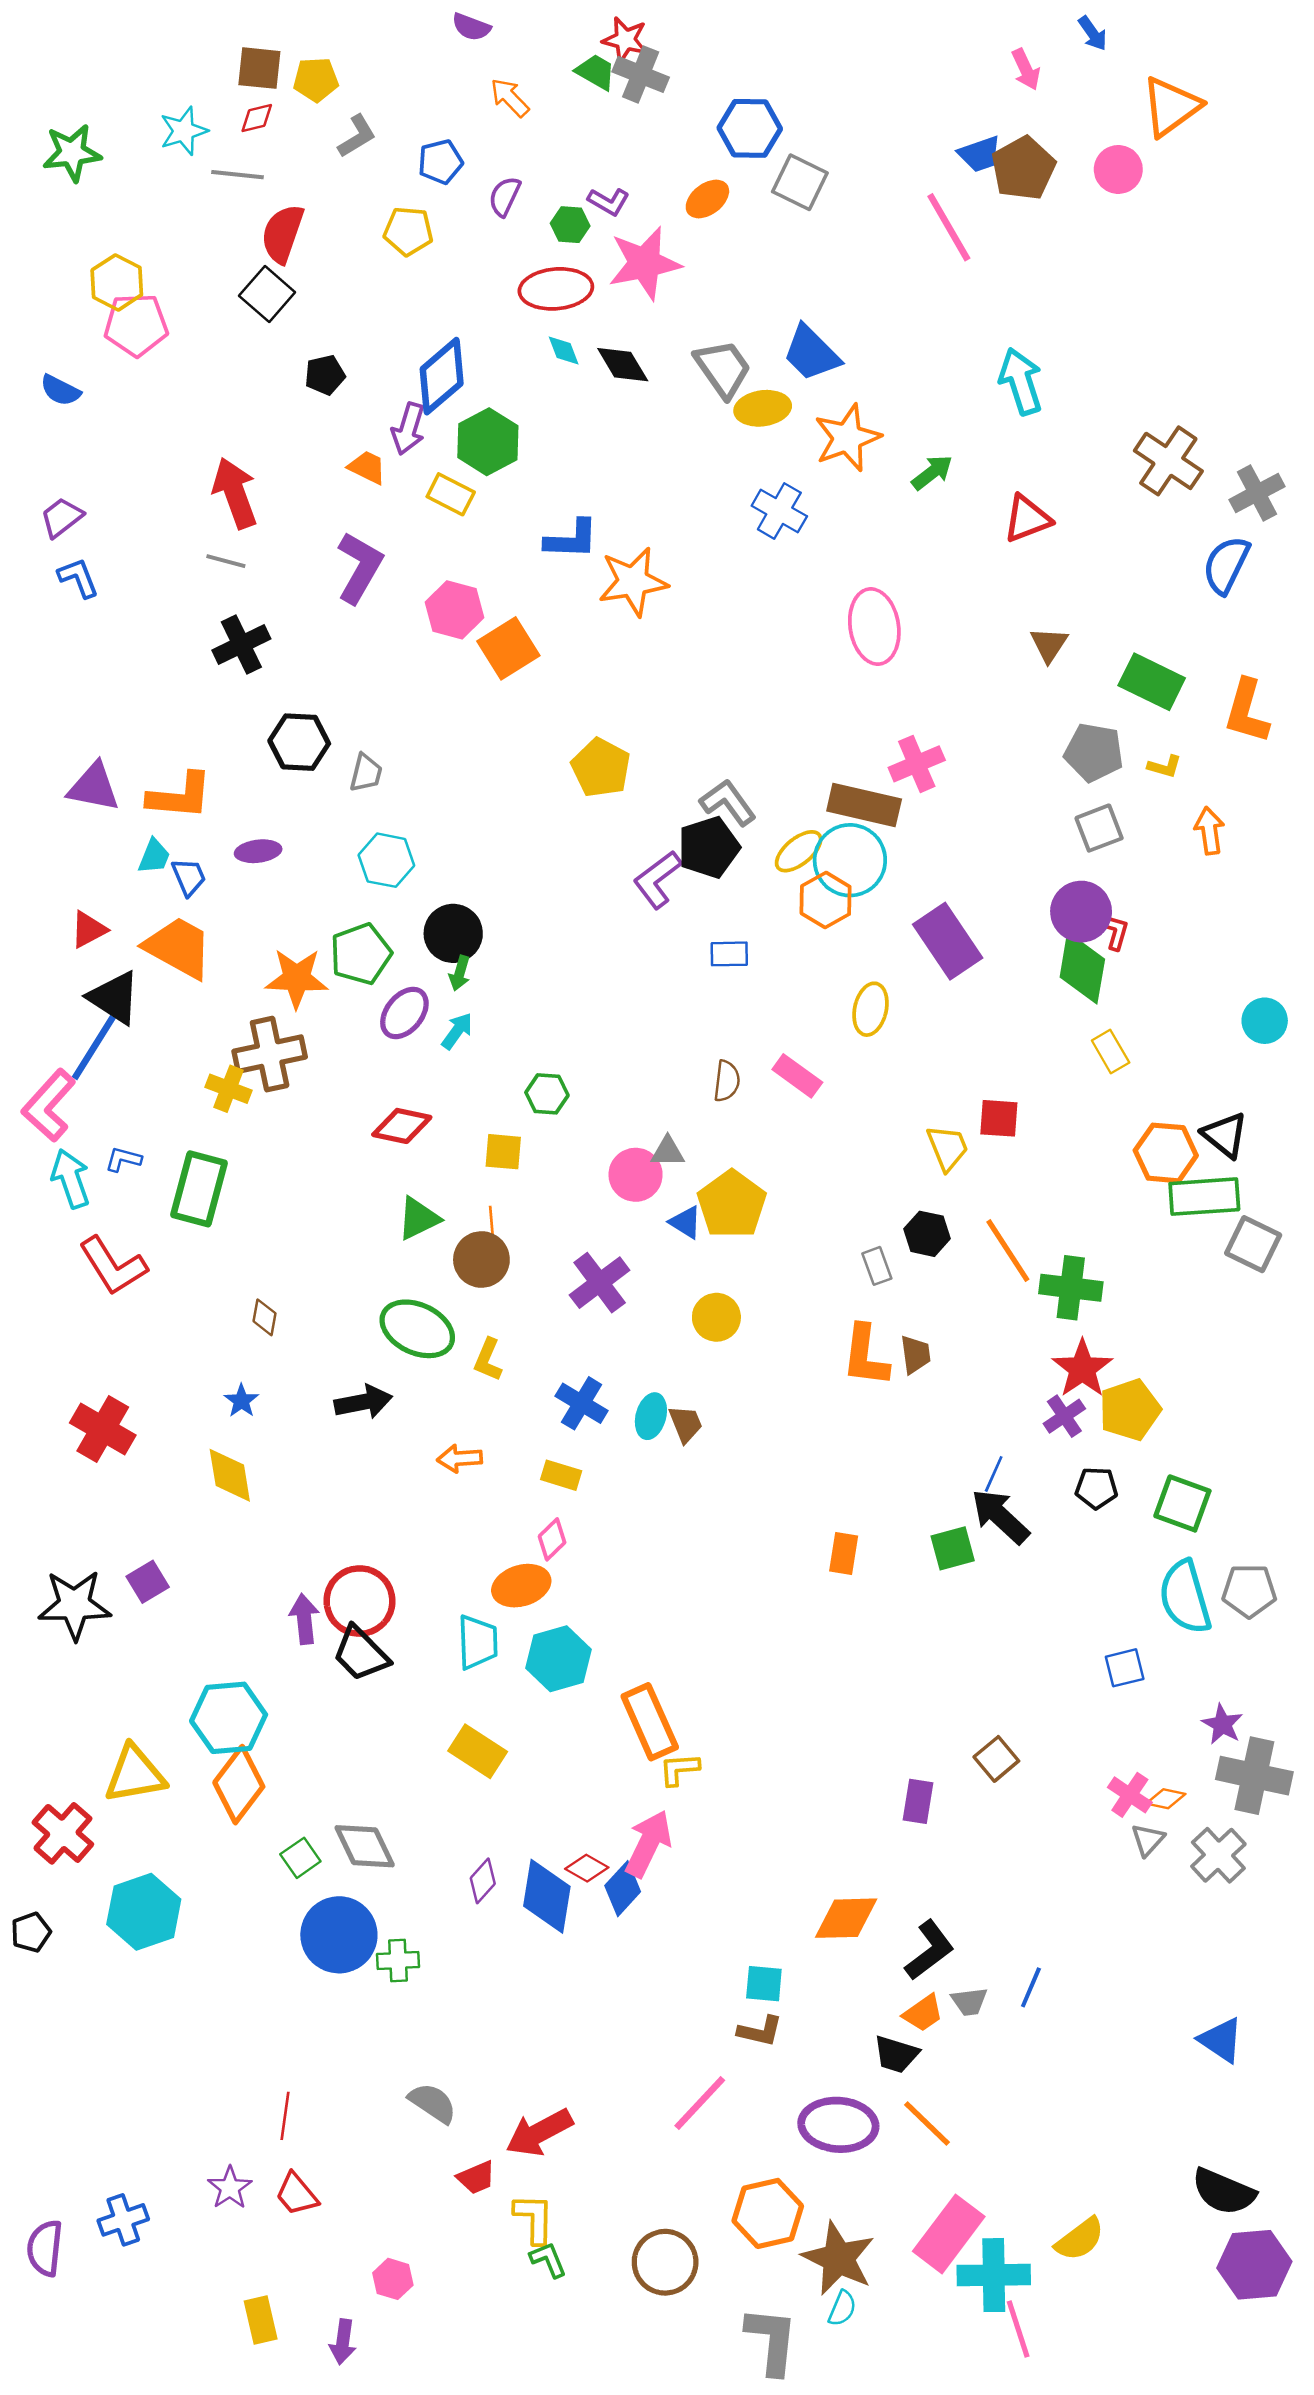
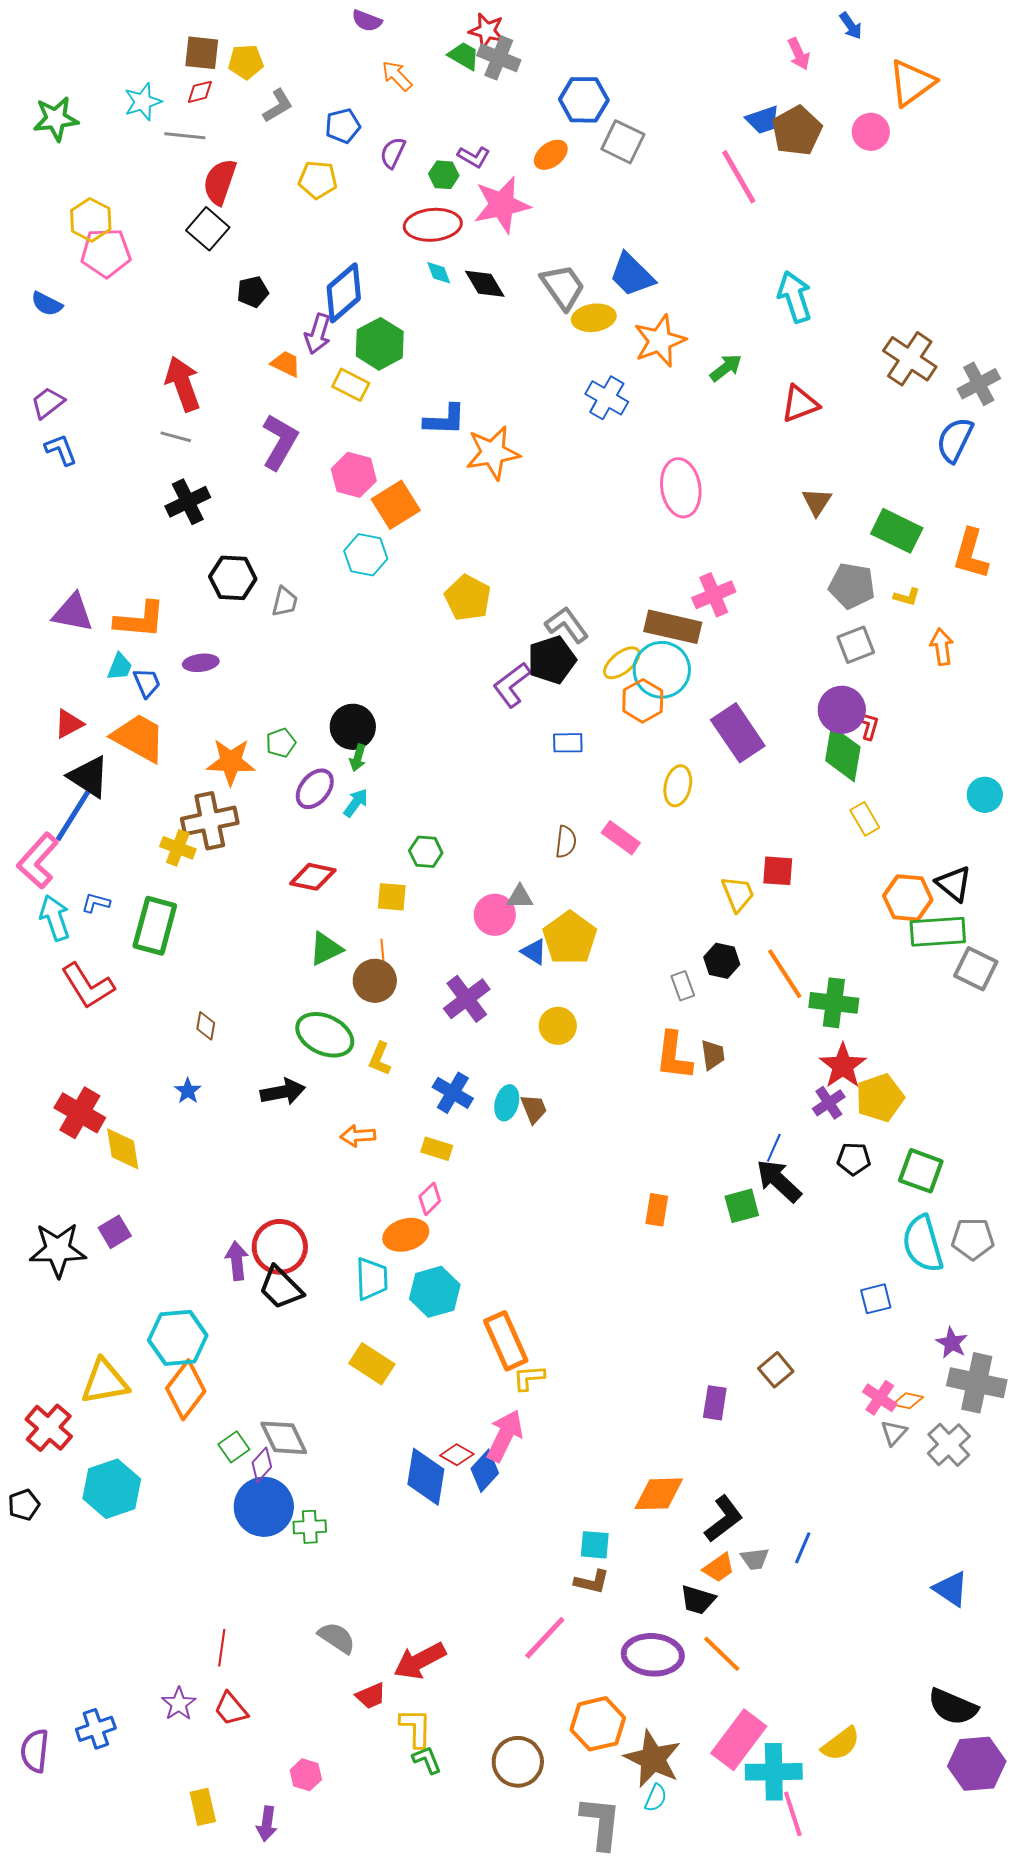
cyan hexagon: (386, 860) -> (366, 555), moved
green pentagon: (361, 954) -> (281, 743), size x0.6
yellow diamond: (230, 1475) -> (123, 1149), moved
purple diamond: (483, 1881) -> (262, 1465), moved

